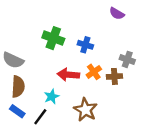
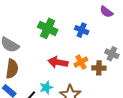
blue cross: (85, 45) -> (82, 30), moved
cyan star: (52, 97) -> (46, 87), moved

